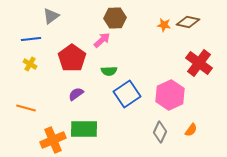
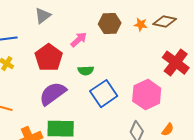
gray triangle: (51, 16) -> (43, 16), moved
brown hexagon: (115, 18) -> (110, 24), moved
purple semicircle: (76, 94) -> (53, 94), size x1.8

